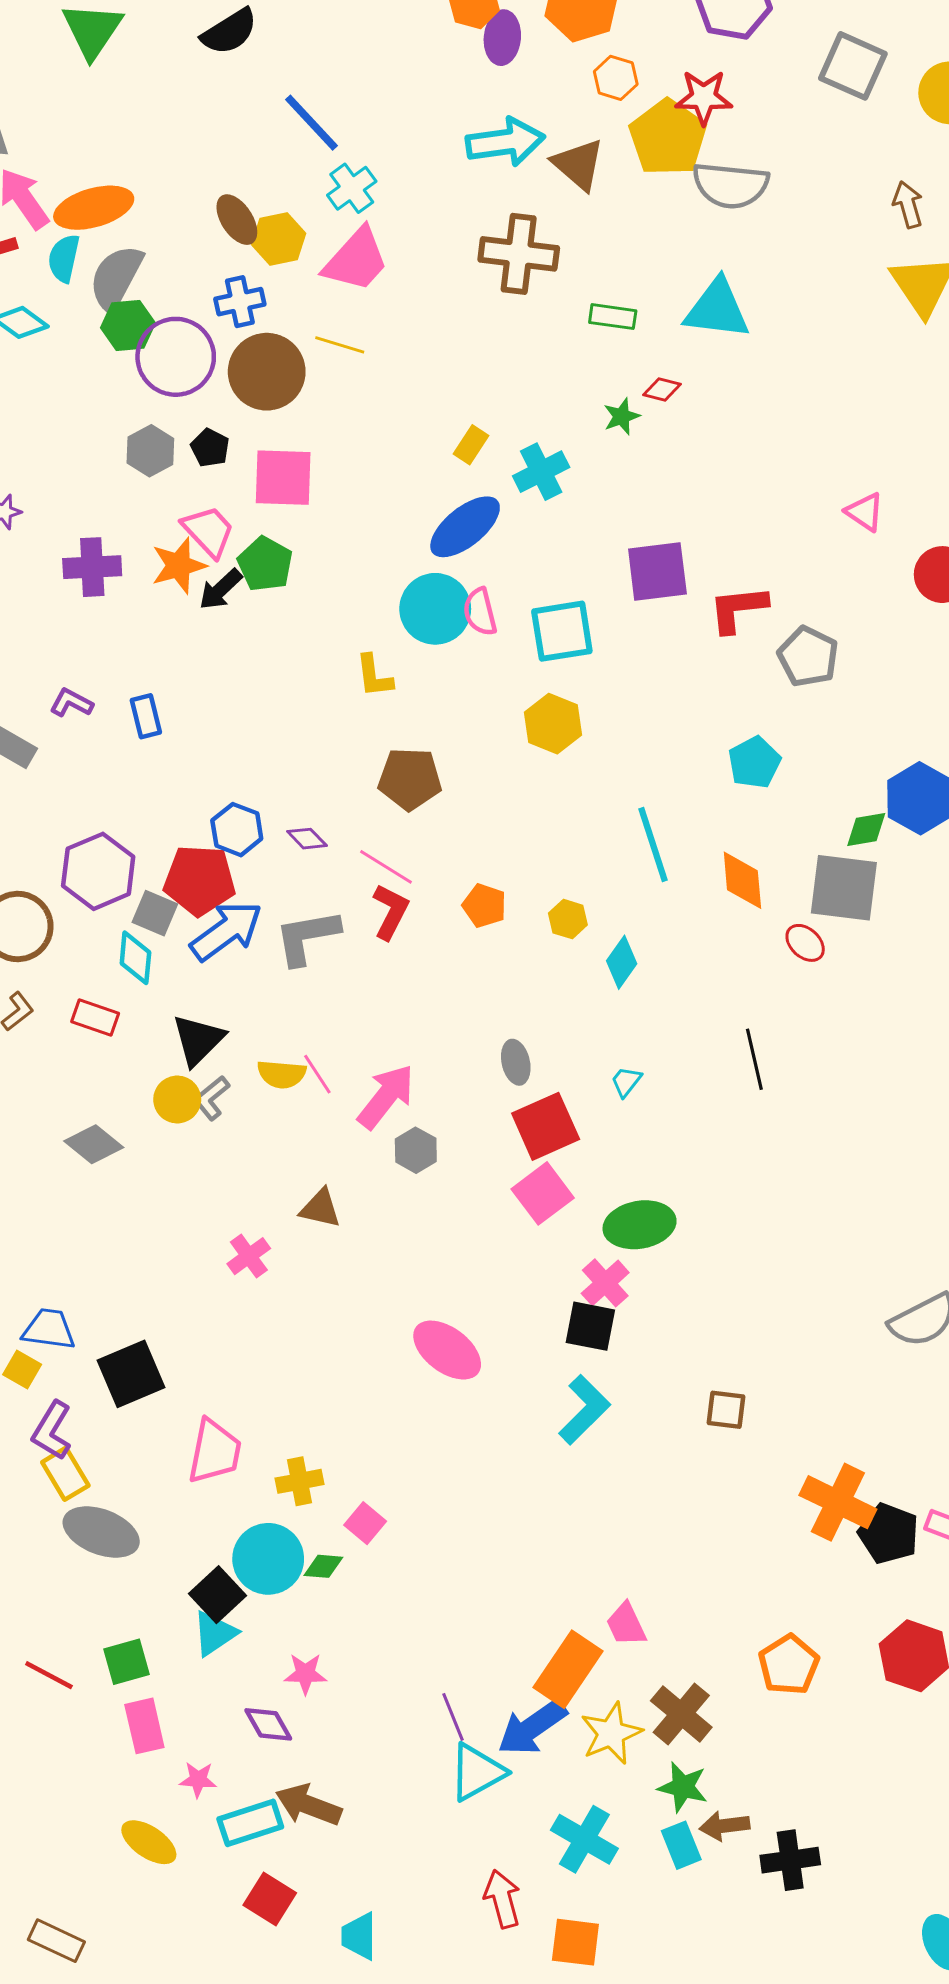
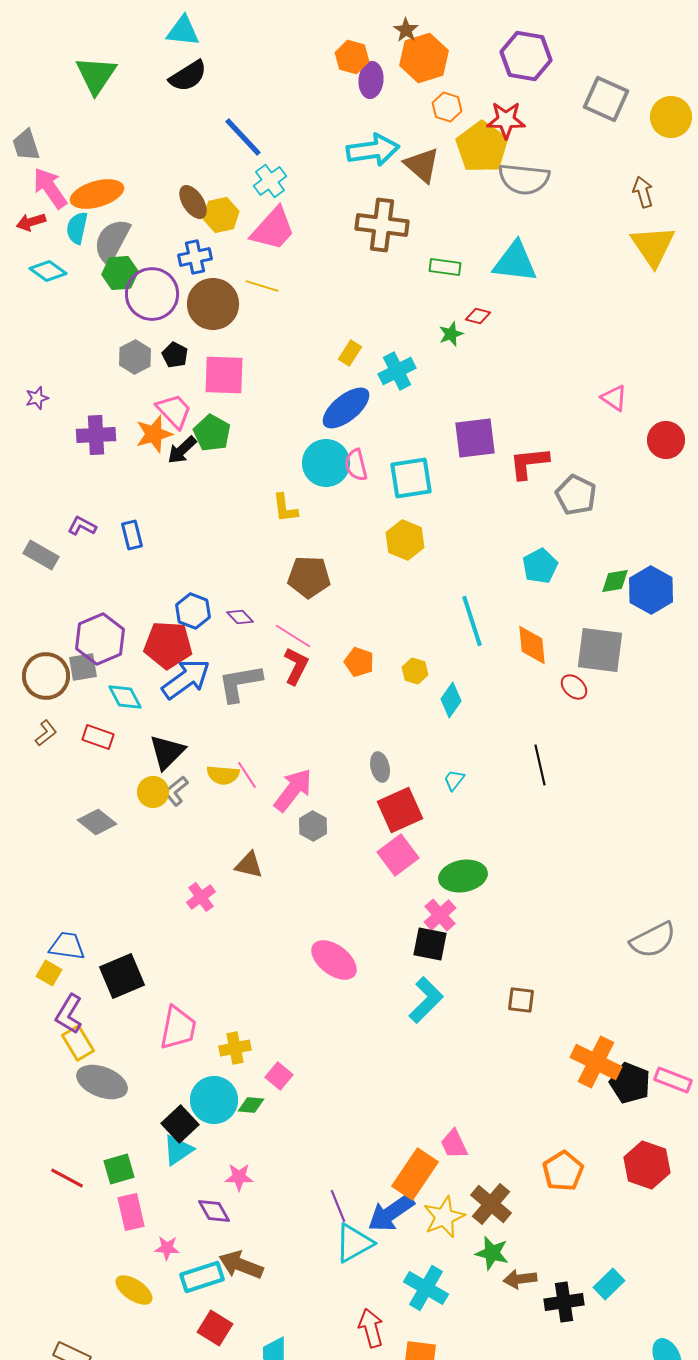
green diamond: (866, 830) -> (615, 581), moved
gray square: (155, 913) -> (83, 667), moved, turned -32
cyan diamond: (135, 958) -> (125, 697), turned -33
cyan rectangle: (681, 1845) -> (609, 1284), moved, turned 68

